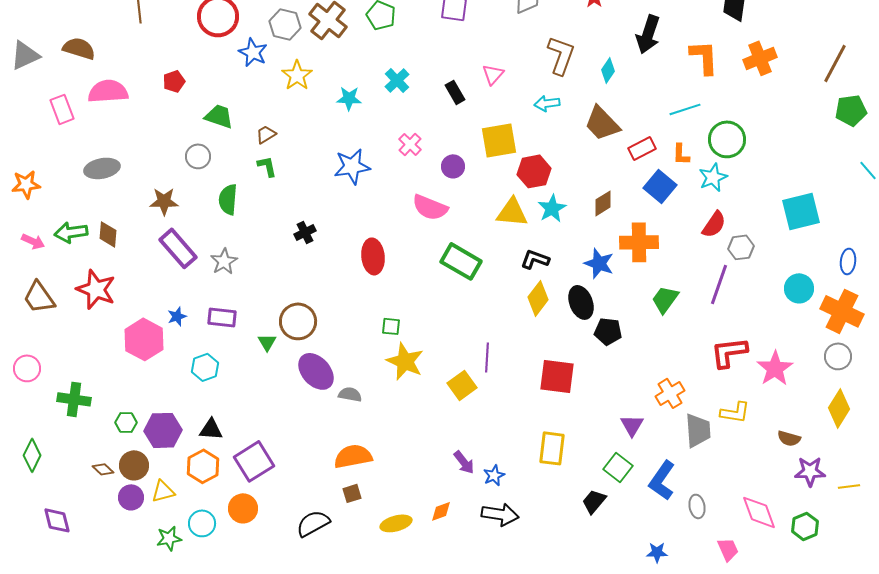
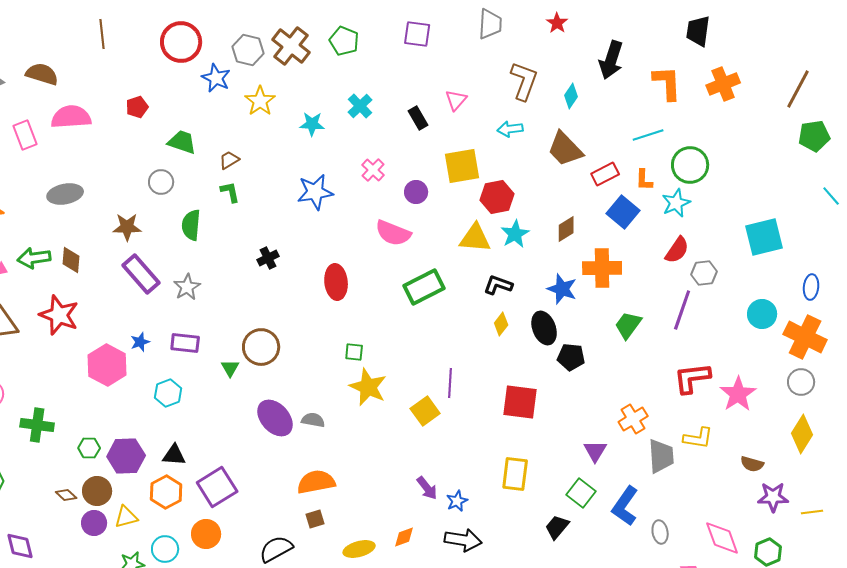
green rectangle: (461, 261) -> (424, 287), turned -57
yellow diamond: (538, 298) -> (501, 324), size x0.7
purple ellipse: (316, 371) -> (275, 418), moved

